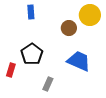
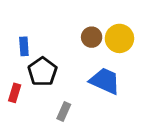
blue rectangle: (31, 12) -> (24, 46), moved
yellow circle: (90, 15) -> (119, 38), moved

